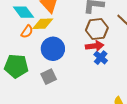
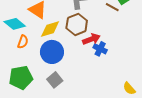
yellow diamond: (43, 24) -> (50, 29), moved
brown hexagon: (97, 29) -> (77, 24), moved

